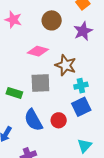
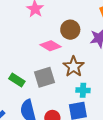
brown circle: (52, 20) -> (70, 30), moved
gray square: (40, 83) -> (45, 77), turned -30

